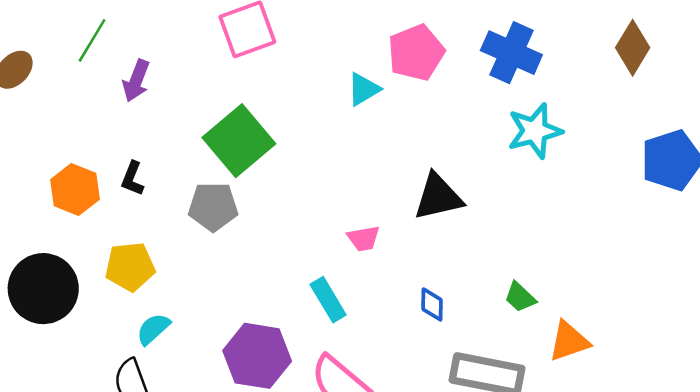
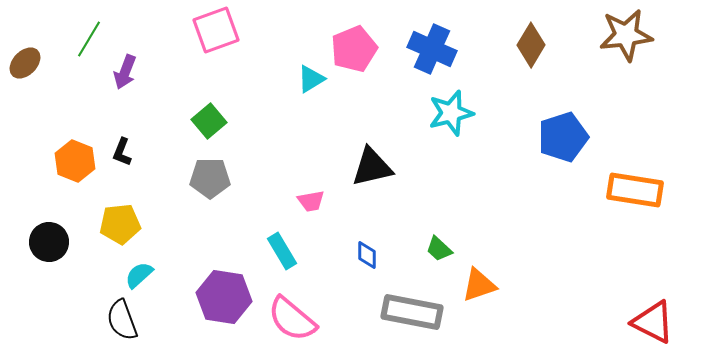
green square: (239, 141) -> (209, 121), size x0.6
gray pentagon: (213, 207) -> (210, 178), moved
black circle: (43, 289) -> (49, 242), size x0.7

